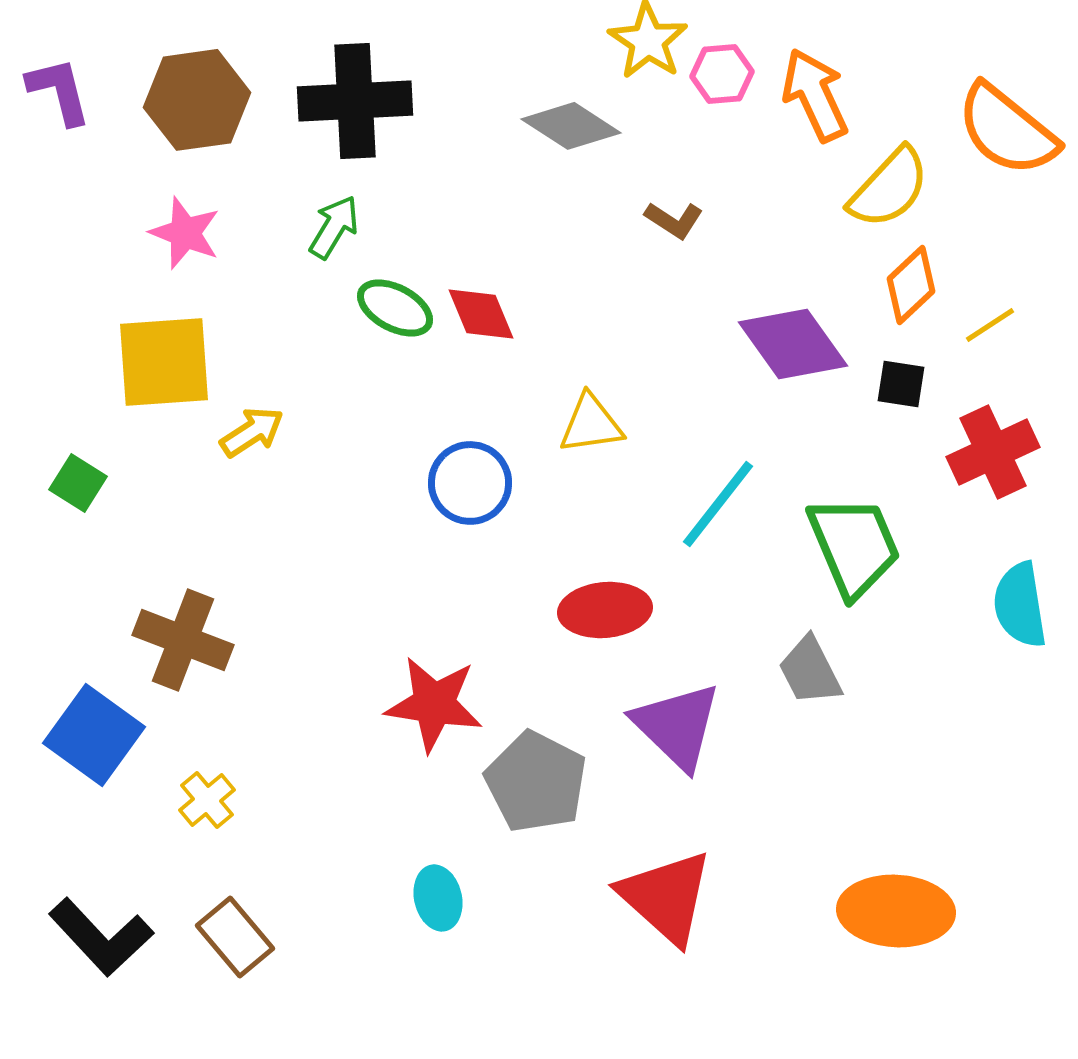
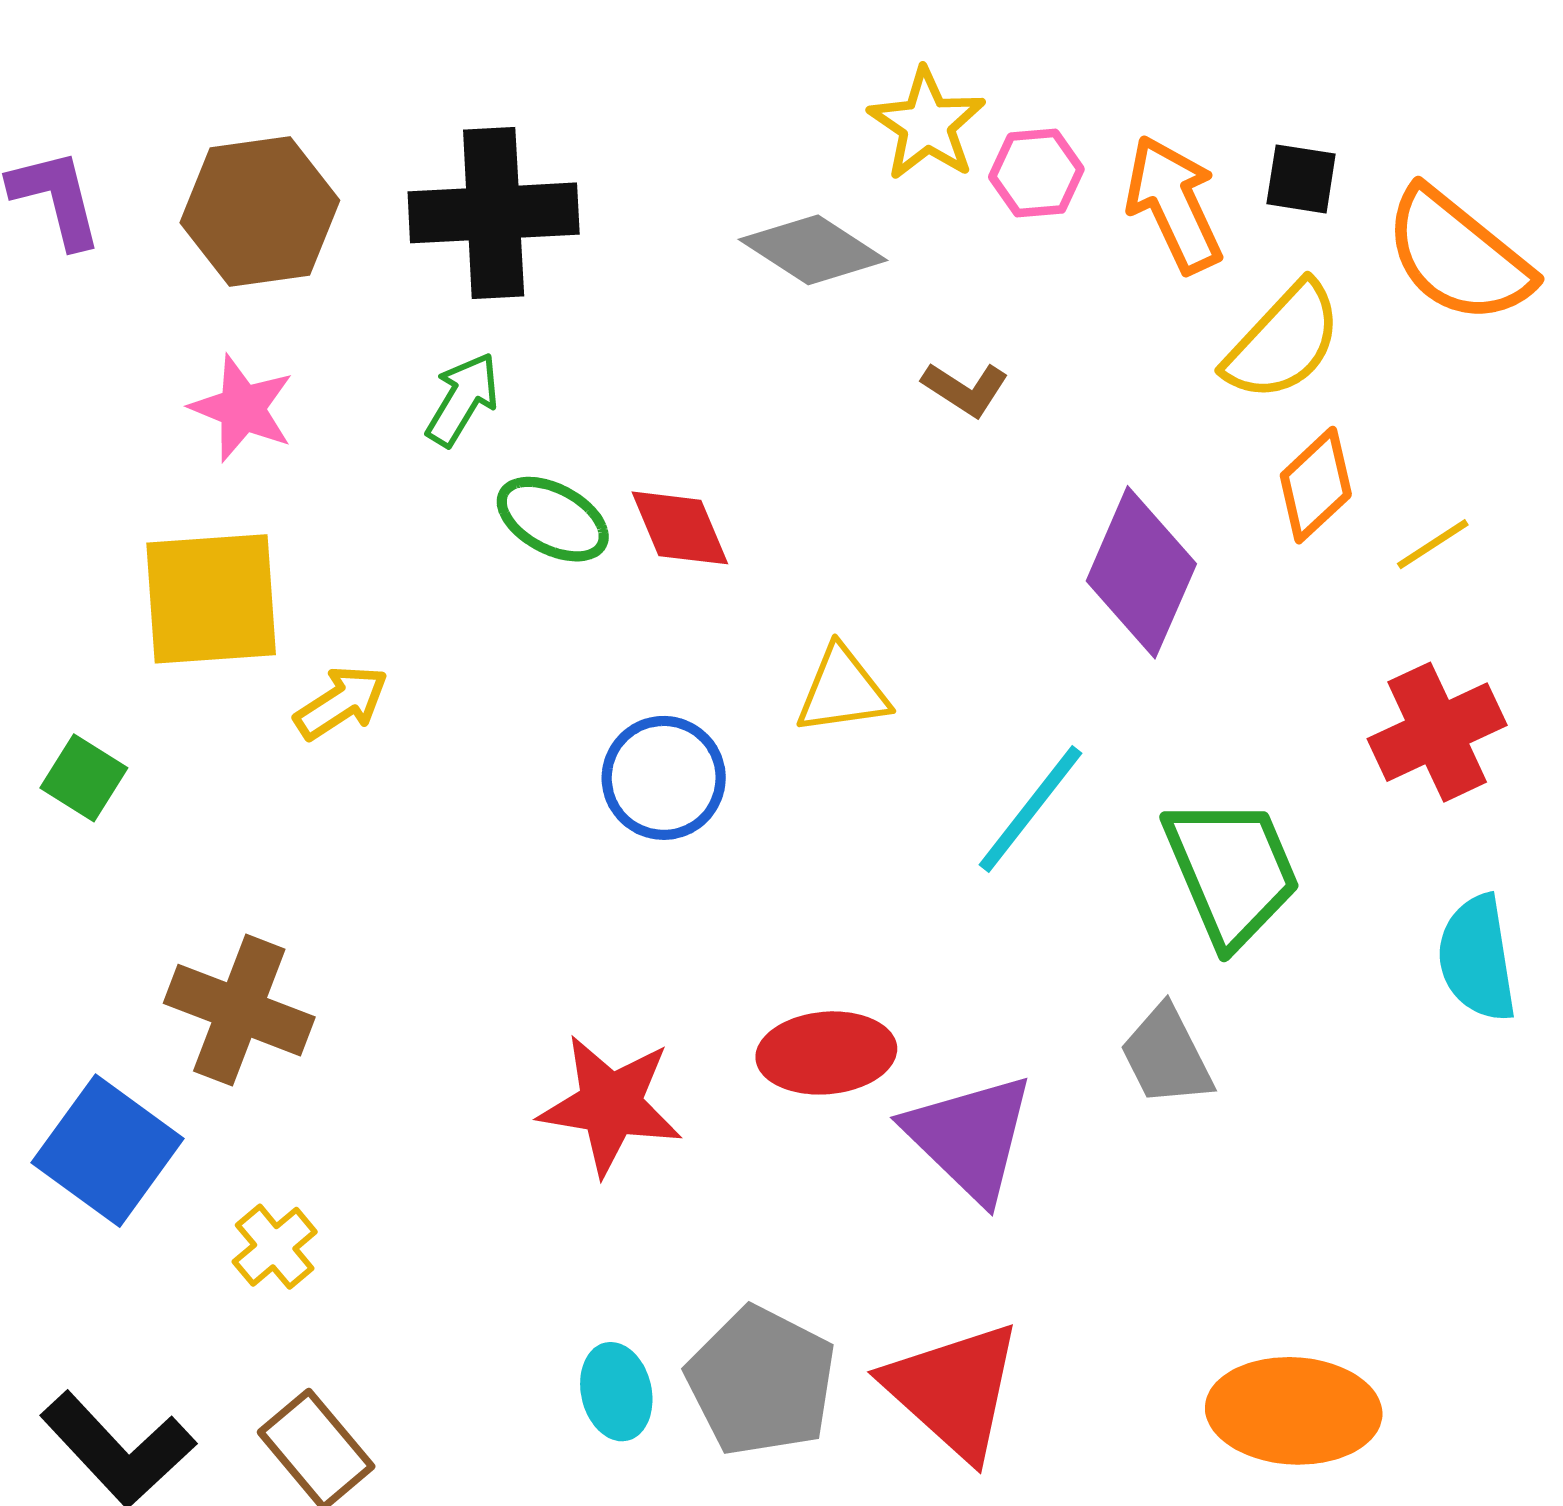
purple diamond: (793, 344) -> (1141, 572), turned 59
black square: (901, 384) -> (1301, 179), moved
red ellipse: (605, 610) -> (826, 1053), moved
gray pentagon: (536, 782) -> (761, 1381), moved

